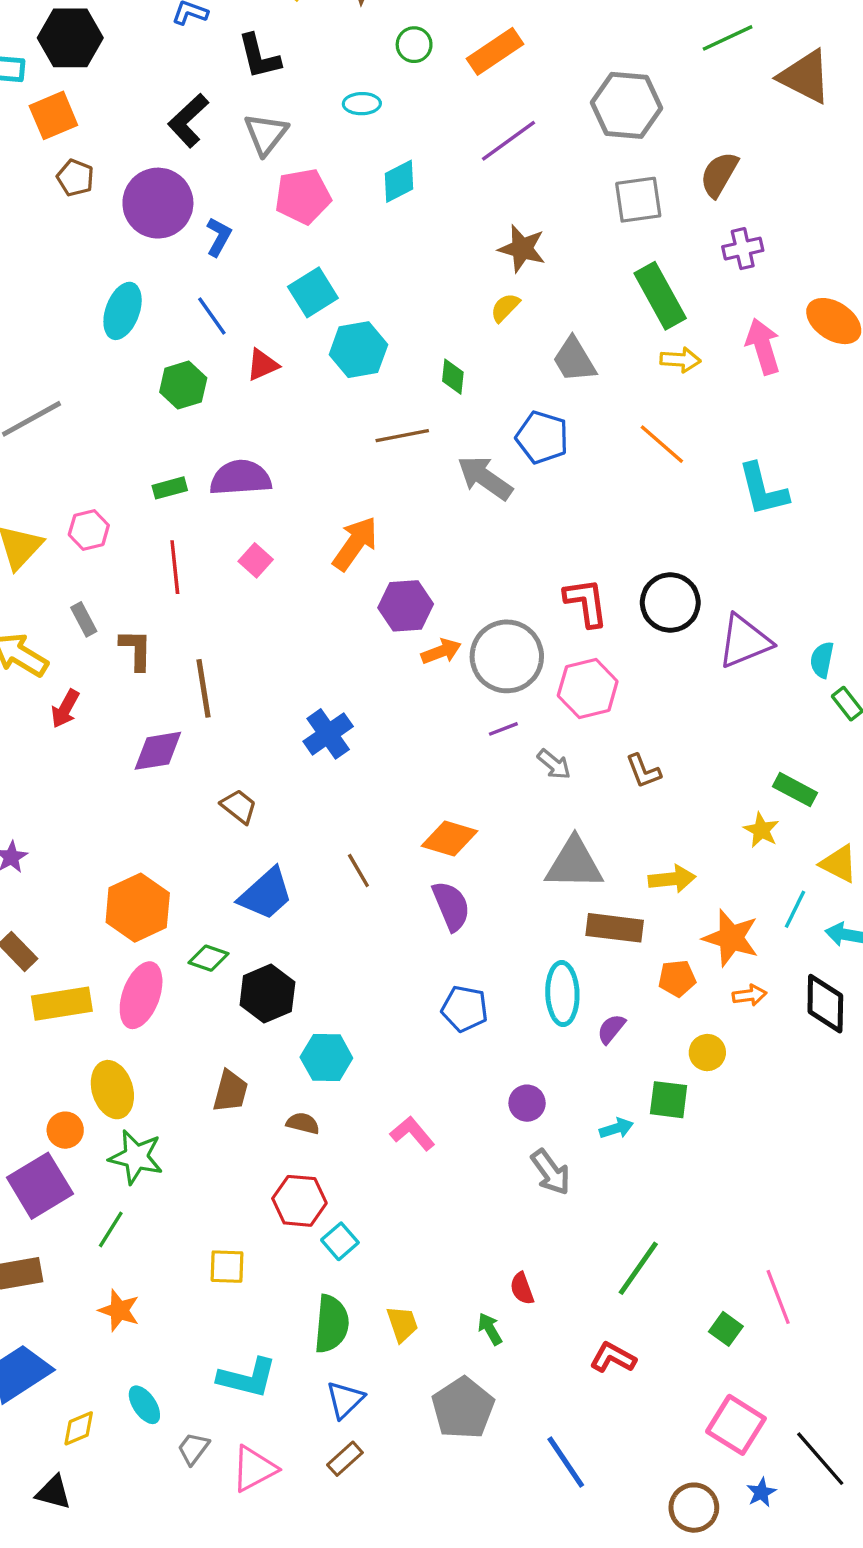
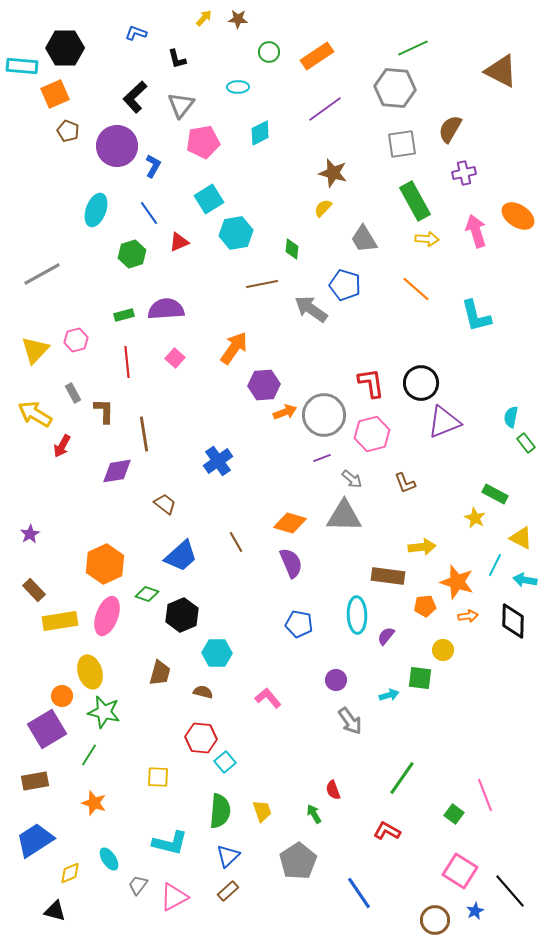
green line: (728, 38) -> (413, 48), moved
black L-shape: (259, 56) -> (177, 59), size x0.7
purple triangle: (744, 641) -> (444, 422), moved
gray triangle: (574, 864) -> (344, 516), moved

